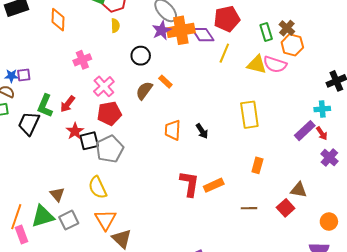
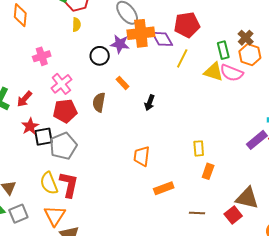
purple star: (162, 30) -> (120, 44), moved, turned 30
green rectangle: (266, 32) -> (223, 50), moved
brown semicircle: (144, 91) -> (99, 102), moved, turned -30
yellow rectangle: (249, 115) -> (199, 148), moved, size x0.6
orange trapezoid: (173, 130) -> (142, 156), moved
black arrow: (202, 131) -> (150, 103), moved, turned 49
red L-shape: (189, 184) -> (69, 185), moved
brown triangle: (299, 190) -> (247, 198), size x1.4

